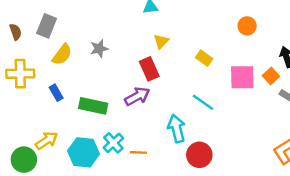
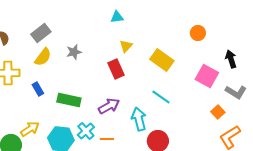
gray rectangle: (47, 26) -> (41, 33), moved, turned 30
yellow rectangle: (204, 58) -> (162, 60), size x1.6
orange square: (271, 76) -> (218, 112), moved
pink square: (242, 77) -> (207, 76), moved, turned 30
purple arrow: (137, 96) -> (109, 106), moved

